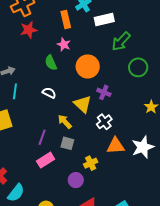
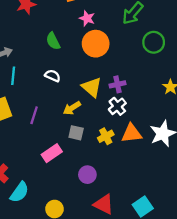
pink star: (64, 44) -> (87, 18), moved
purple cross: (104, 92) -> (118, 84), moved, turned -32
yellow arrow: (65, 122) -> (72, 108), turned -77
purple line: (42, 137) -> (34, 115), moved
yellow cross: (91, 163) -> (106, 136), moved

